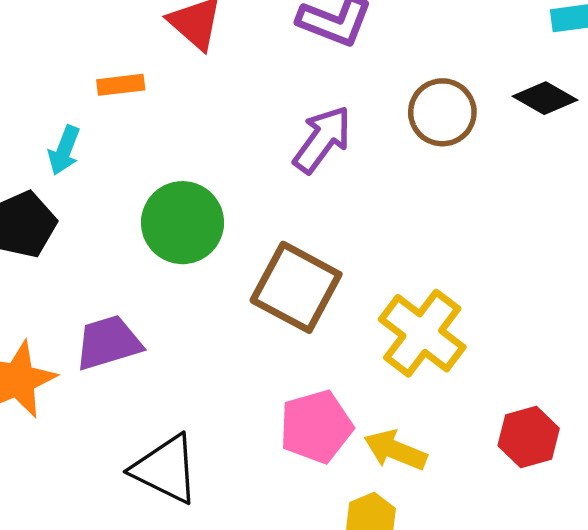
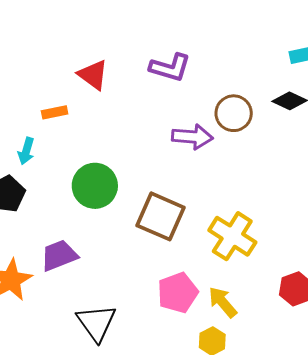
purple arrow: (322, 139) -> (192, 137), moved, turned 63
yellow arrow: (395, 450) -> (223, 302), turned 32
black triangle: (166, 469) -> (96, 323), turned 33

